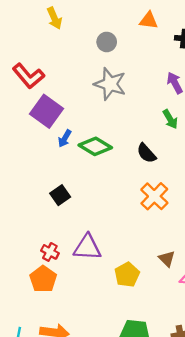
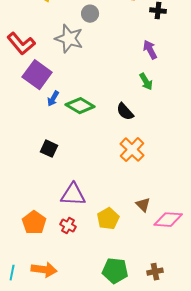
gray star: (110, 84) -> (69, 39), moved
black square: (60, 195) -> (49, 149), turned -30
red cross: (50, 252) -> (68, 226), moved

